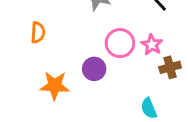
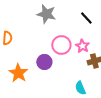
orange star: (55, 86) -> (18, 73), turned 30

